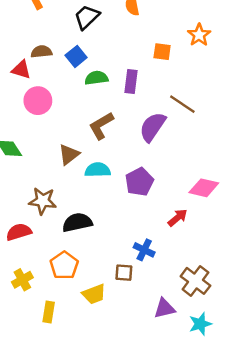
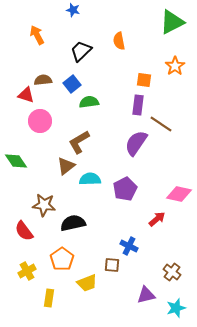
purple rectangle: (131, 82) -> (138, 105), moved
brown L-shape: (101, 126) -> (79, 142), moved
red semicircle: (19, 232) -> (24, 231), turned -110
brown cross: (195, 281) -> (172, 272), size x0.7

